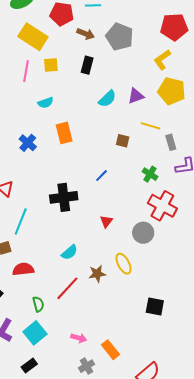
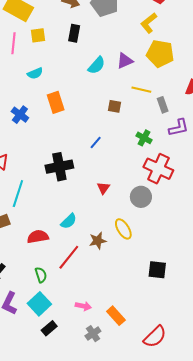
red semicircle: (23, 269) -> (38, 237), moved
black rectangle: (29, 365) -> (49, 328), moved

